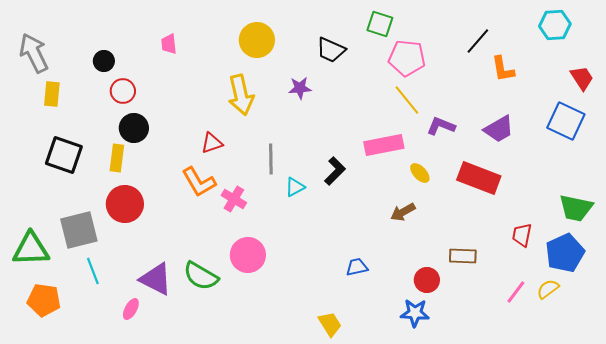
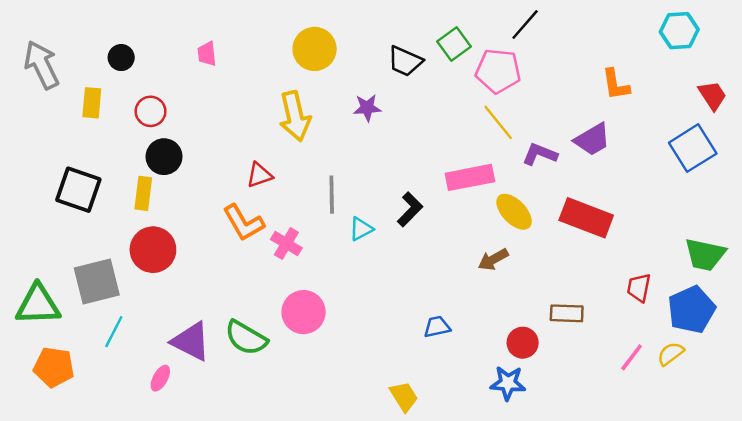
green square: (380, 24) -> (454, 44), moved, turned 36
black line: (478, 41) -> (525, 24), moved
black circle: (104, 61) -> (121, 58), moved
yellow rectangle: (52, 94) -> (92, 103), moved
blue square: (566, 121) -> (693, 148), turned 33
purple trapezoid: (499, 129) -> (592, 140), moved
yellow ellipse: (420, 173) -> (514, 212), size x1.5
cyan line: (93, 271) -> (114, 332), turned 48

